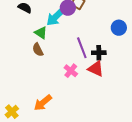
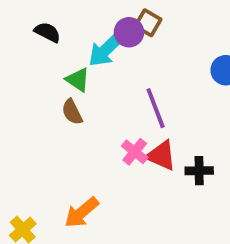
black cross: (99, 53) -> (199, 171), moved
red triangle: (96, 69) -> (161, 156), moved

